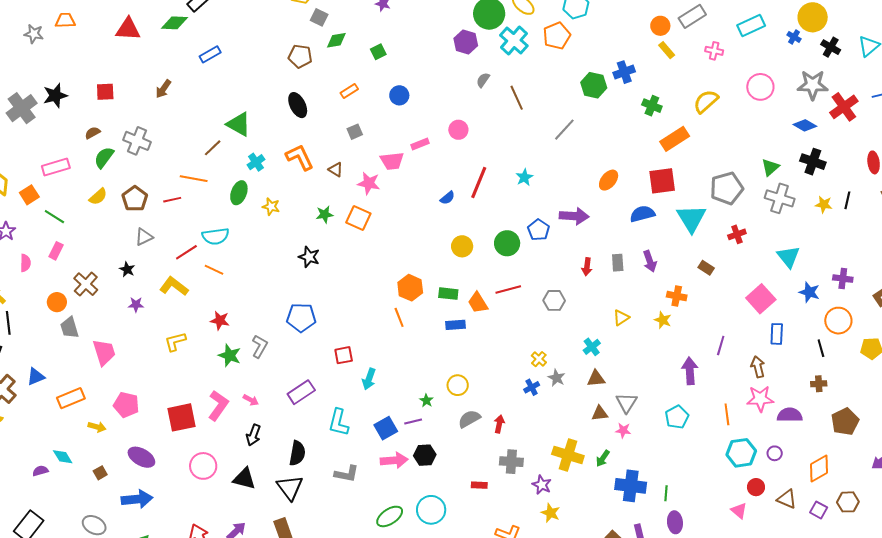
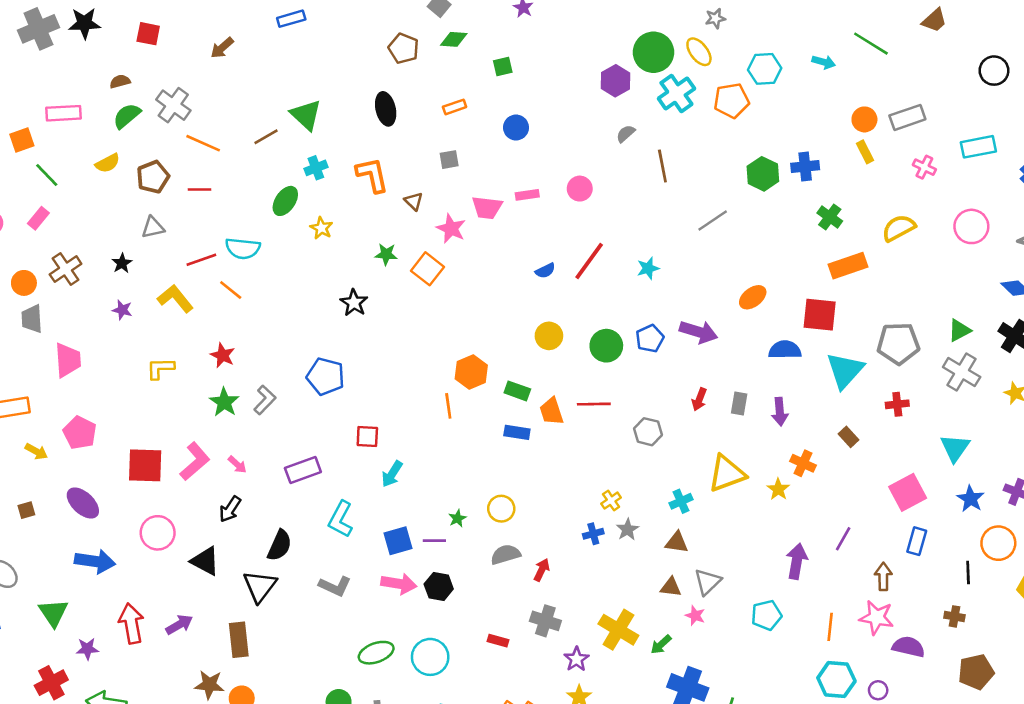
orange line: (194, 179) -> (203, 143), moved
yellow triangle: (621, 318) -> (727, 474), size x1.8
blue arrow: (137, 499) -> (95, 561), moved

